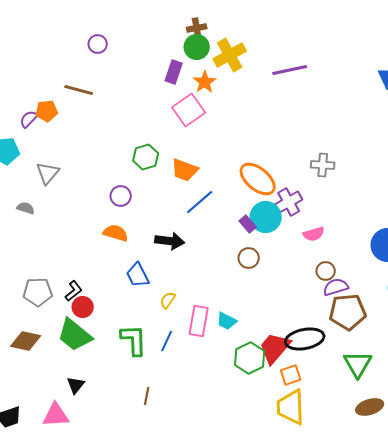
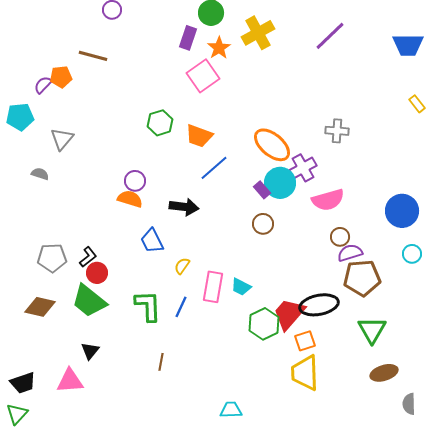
yellow cross: (230, 55) -> (258, 33), moved
purple line: (290, 70) -> (330, 36), moved, turned -32
purple circle: (121, 196) -> (135, 181), moved
pink semicircle: (314, 234) -> (328, 200), size x1.5

